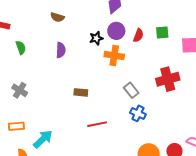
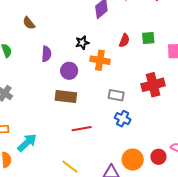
brown semicircle: (57, 17) -> (29, 23), moved, turned 32
purple circle: (116, 31) -> (69, 71), moved
gray rectangle: (131, 90) -> (116, 95), turned -42
brown rectangle: (81, 92) -> (66, 97), size x1.5

